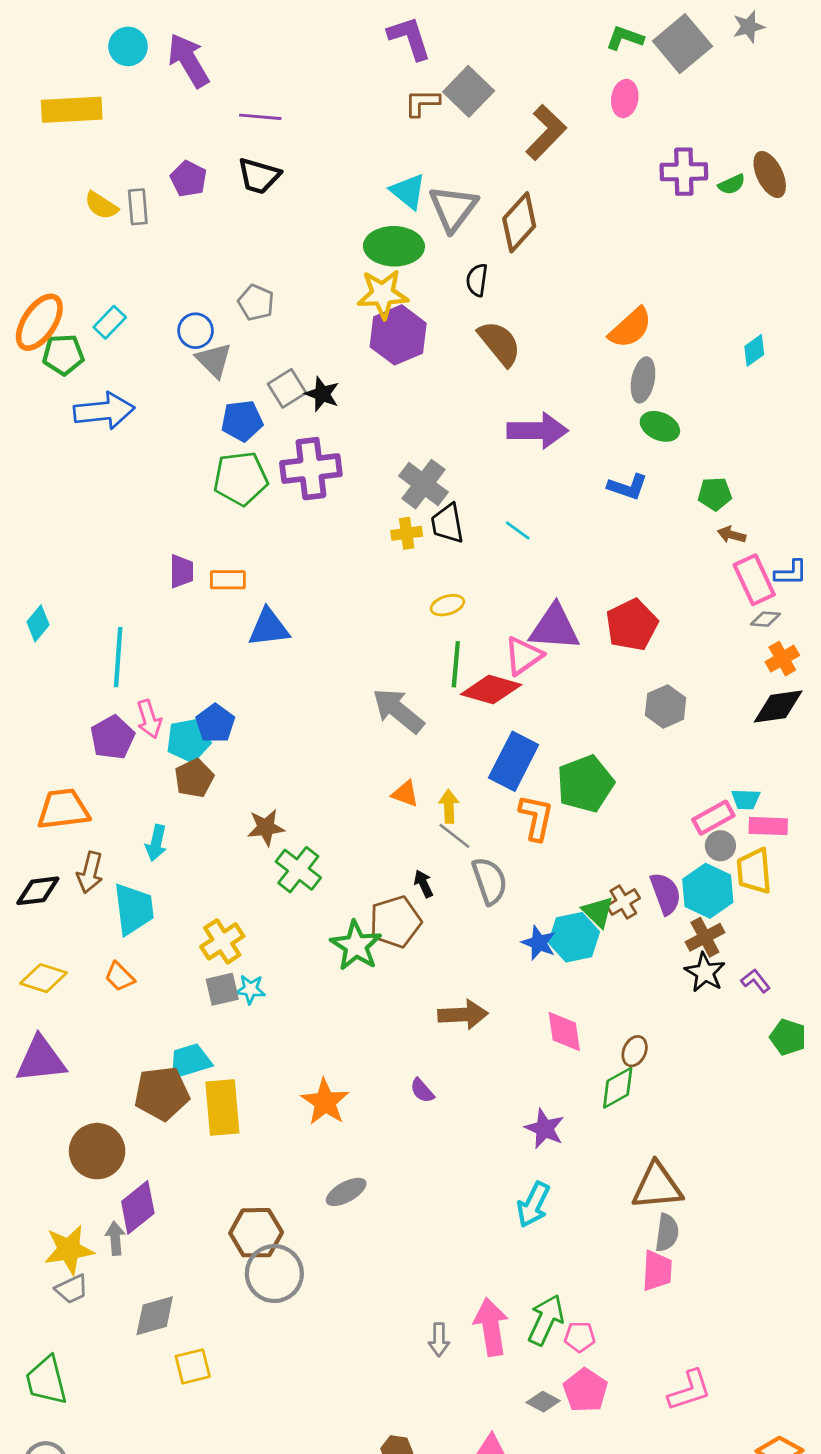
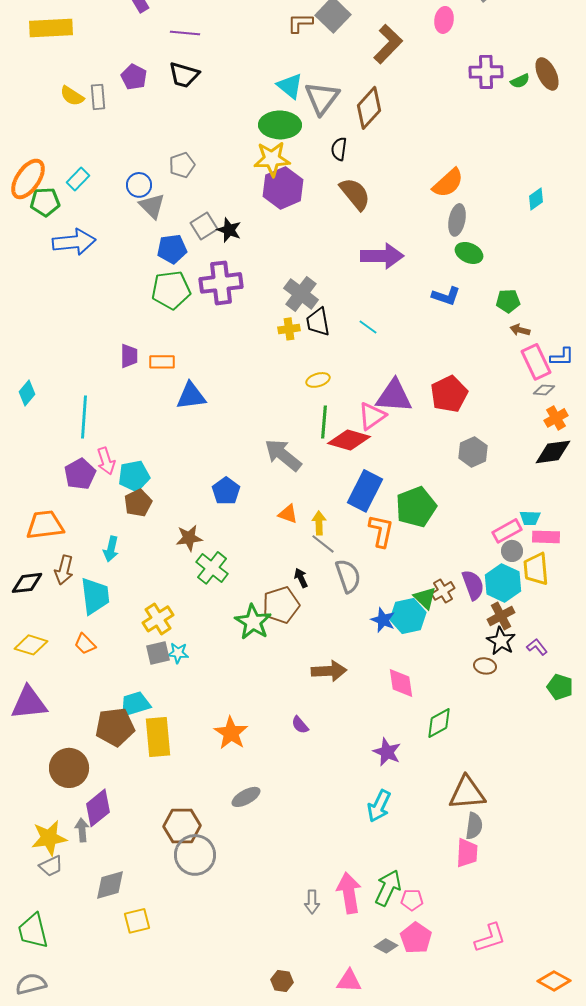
gray pentagon: (256, 303) -> (182, 165), turned 30
blue pentagon: (215, 723) -> (226, 491), moved
brown ellipse: (635, 1051) -> (485, 666), moved, turned 75

